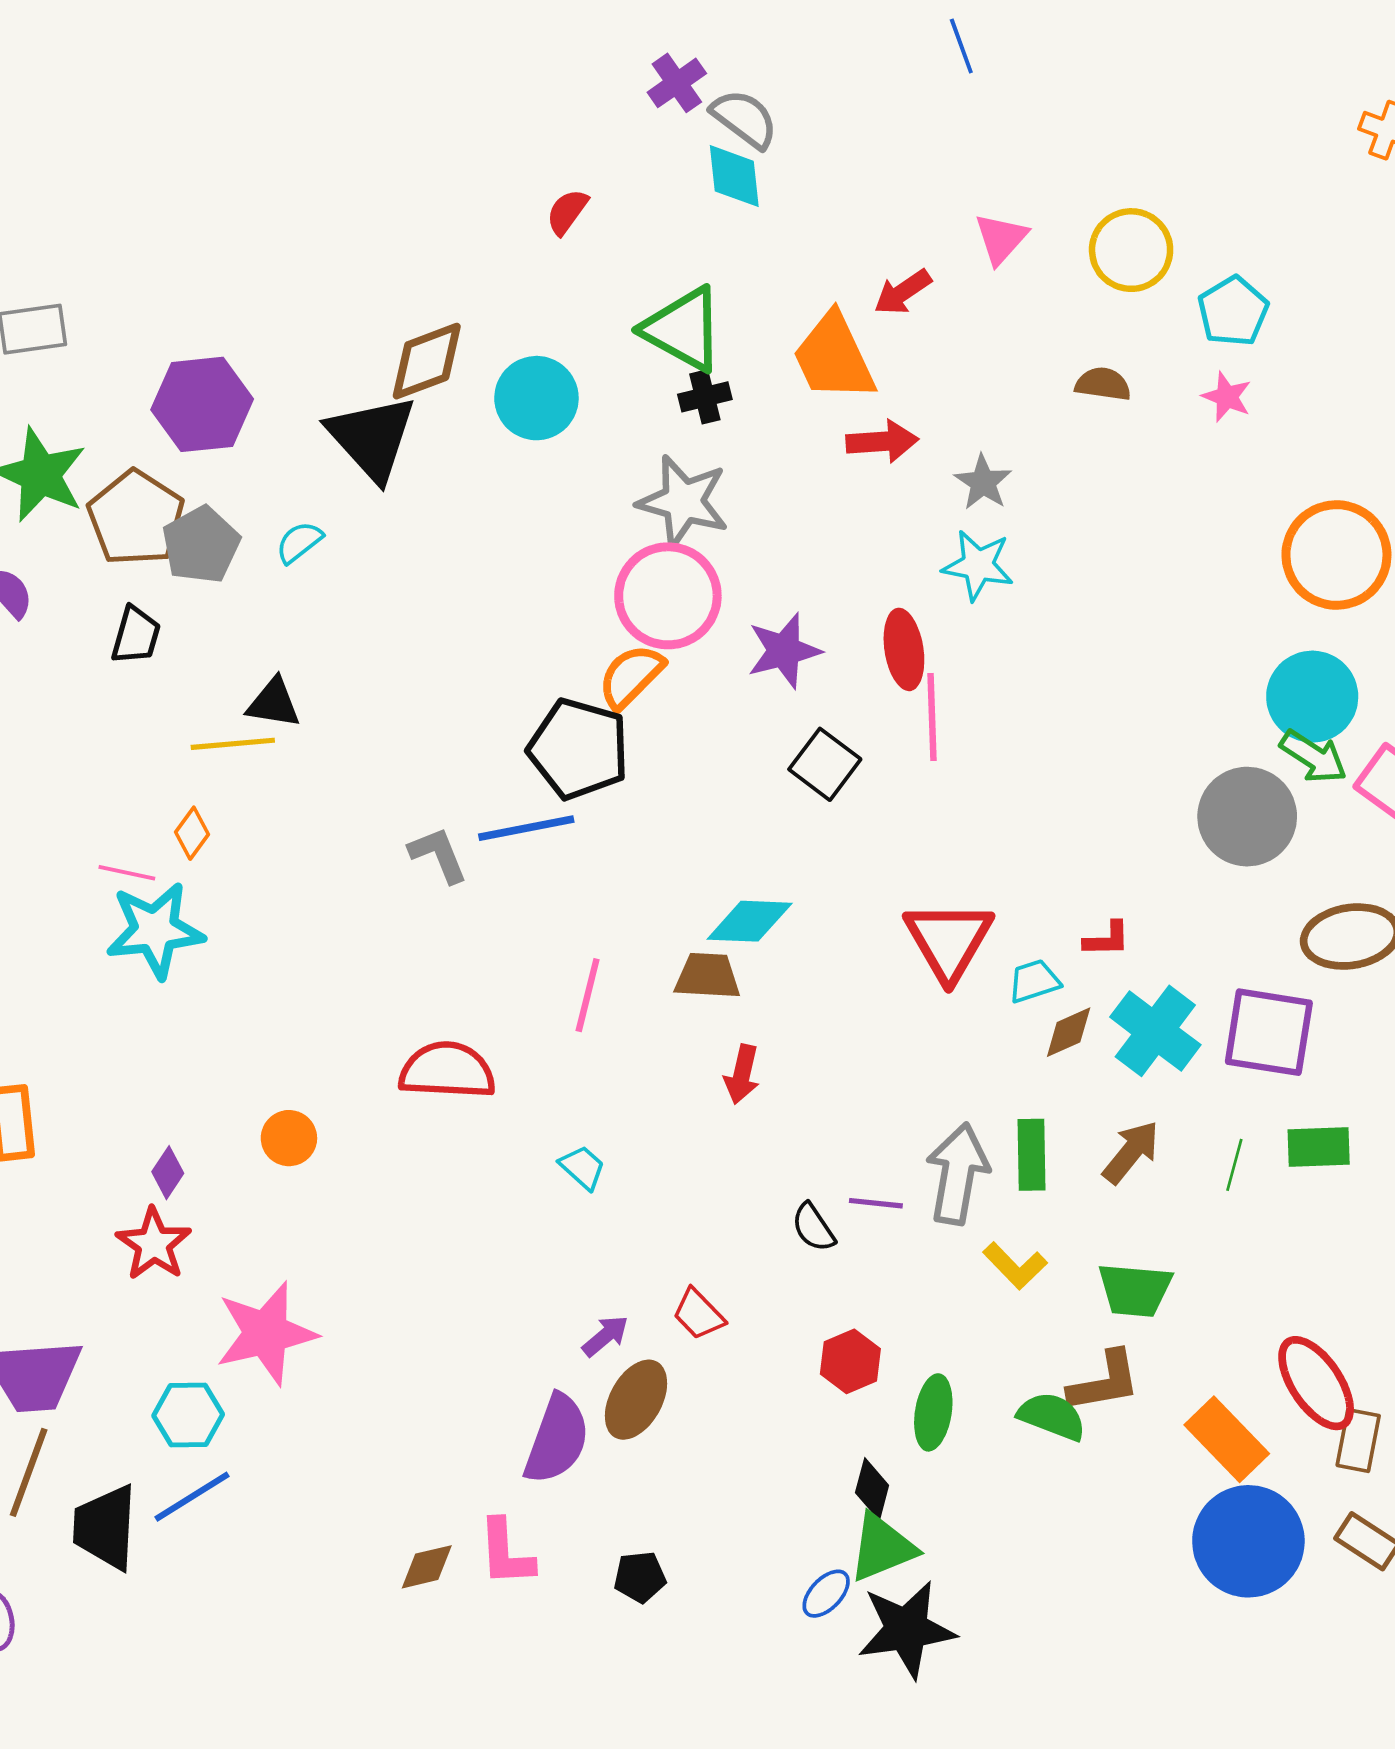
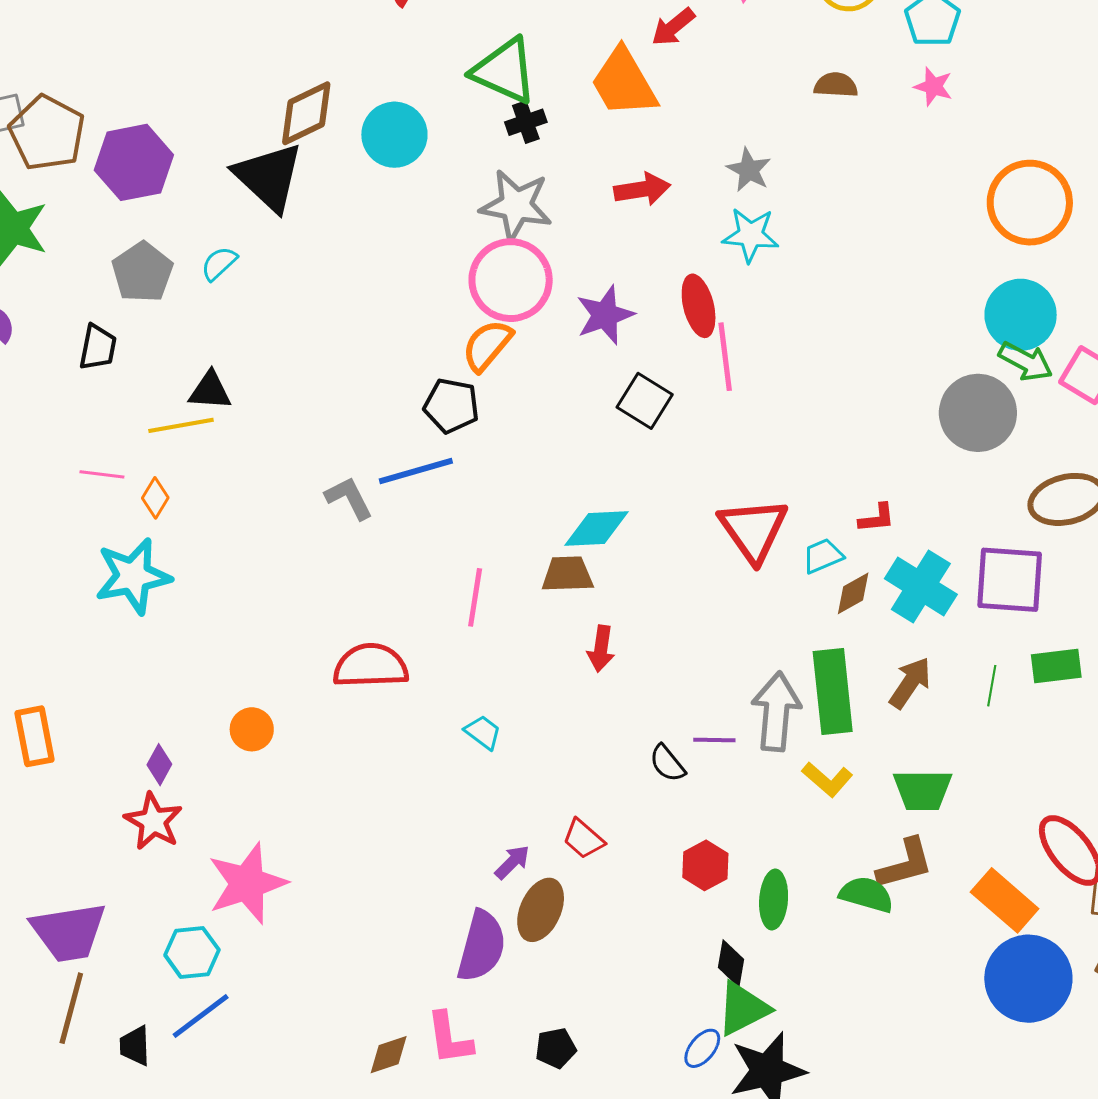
red arrow: (882, 441) -> (642, 189), moved
brown pentagon: (136, 518) -> (47, 133), moved
black pentagon: (579, 749) -> (451, 406), size x0.7
pink line: (127, 873) -> (102, 474), moved
green rectangle: (1032, 1155) -> (833, 692), size x1.5
black trapezoid: (105, 1527) -> (135, 1046), size x0.6

